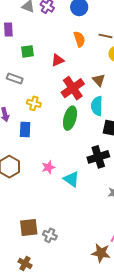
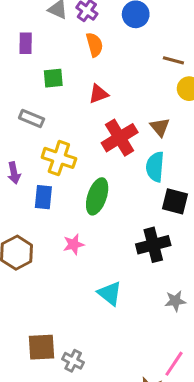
orange semicircle: (79, 39) -> (95, 45), moved
yellow cross: (34, 103) -> (59, 158), size x1.5
green ellipse: (70, 118) -> (97, 196), moved
pink star: (48, 167) -> (74, 244), moved
cyan triangle: (71, 179) -> (110, 293), moved

